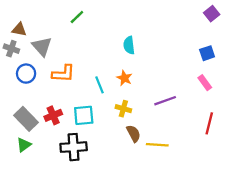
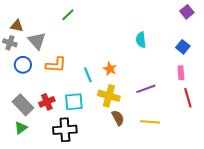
cyan semicircle: (129, 45) -> (141, 40), moved
blue square: (207, 53) -> (183, 47), turned -32
pink rectangle: (205, 83) -> (181, 73), turned 32
yellow cross: (123, 109) -> (109, 96), size x1.5
red line: (209, 123) -> (188, 98), moved, turned -30
yellow line: (157, 145) -> (150, 122), moved

